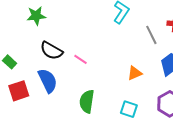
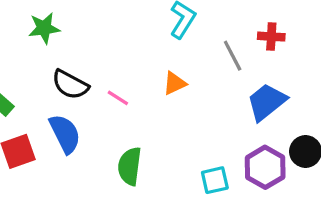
orange triangle: (135, 73) -> (175, 83), moved
cyan square: (129, 109) -> (215, 180), moved, turned -30

